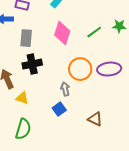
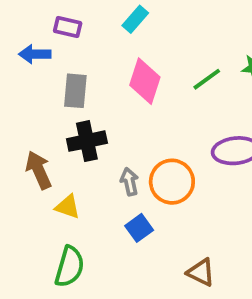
orange circle: (80, 69) -> (172, 182), moved
gray arrow: (65, 89) -> (129, 182), moved
brown triangle: (95, 119) -> (201, 272), moved

